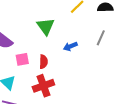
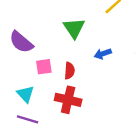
red cross: (43, 86) -> (68, 100), turned 30

